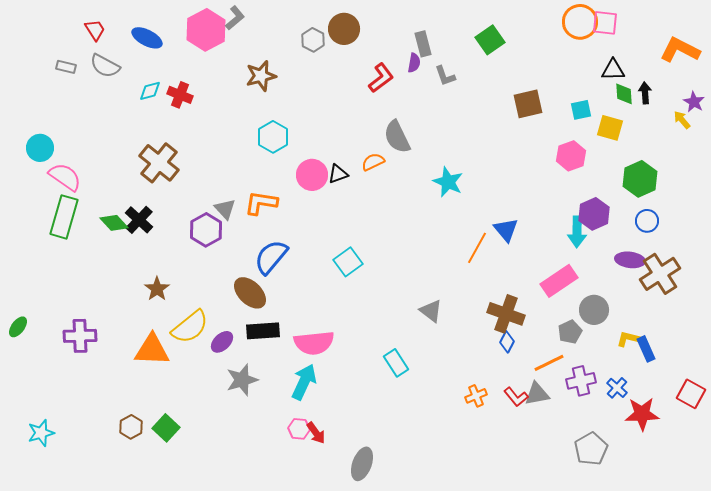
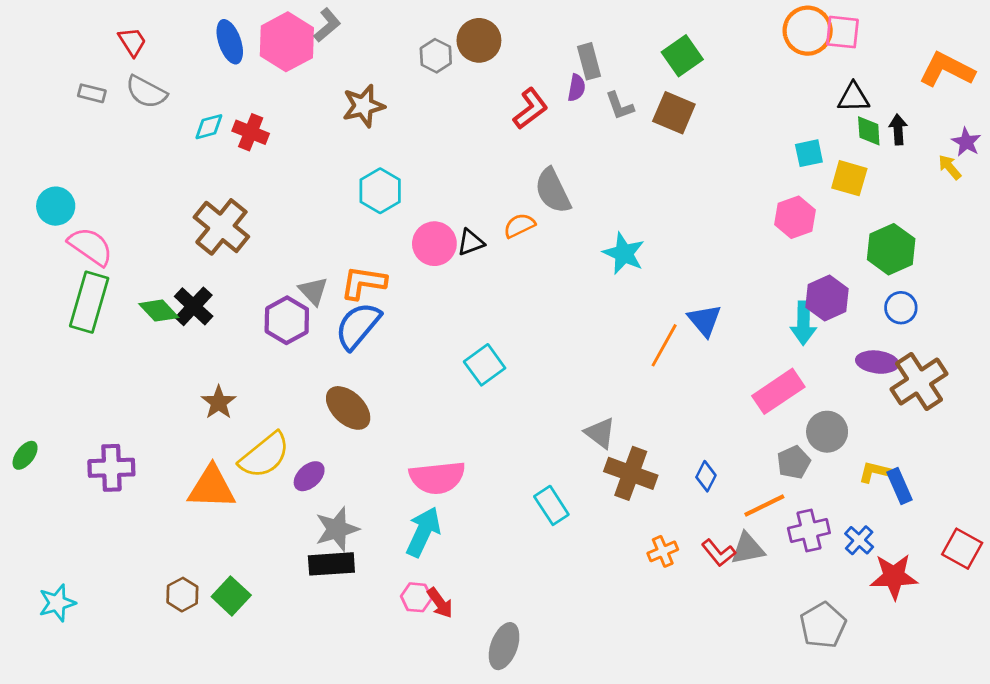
blue ellipse: (147, 38) -> (230, 42), moved, turned 44
brown square: (528, 104) -> (674, 113), moved, turned 36
blue semicircle: (271, 257) -> (358, 326), moved
brown cross: (506, 314) -> (631, 473), moved
black rectangle: (263, 331) -> (331, 564), moved

